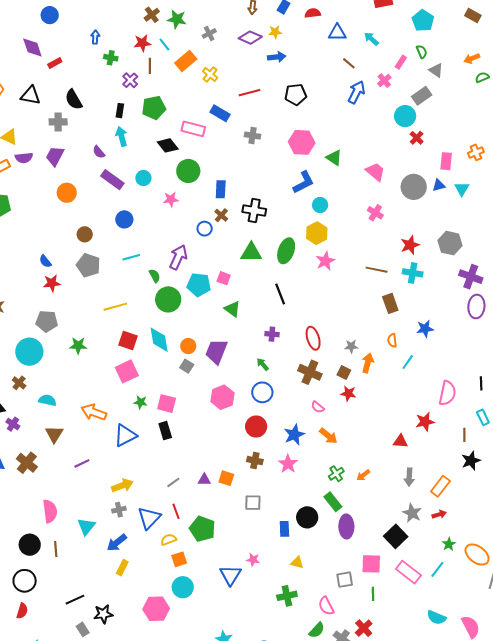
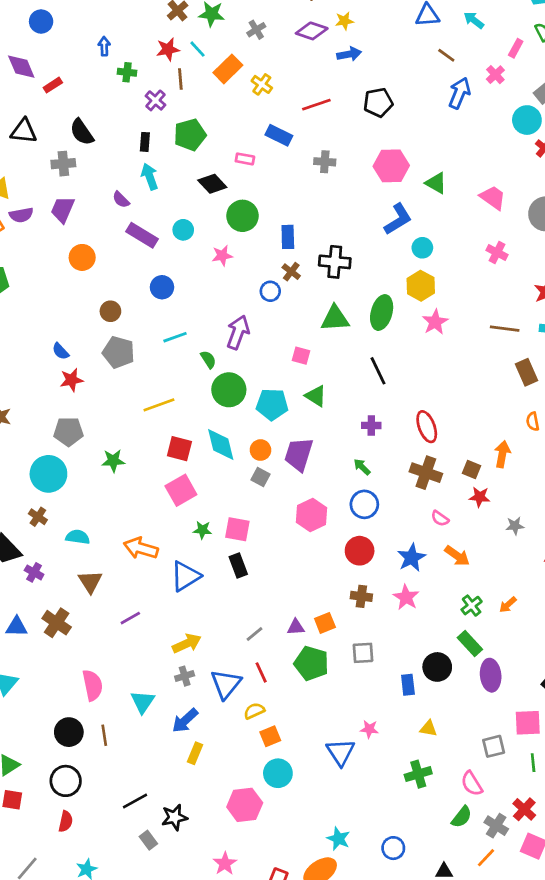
pink rectangle: (193, 129) -> (245, 159), size x0.6
cyan pentagon: (199, 285) -> (272, 404), moved
gray star: (351, 346) -> (515, 526), moved
orange square: (226, 478) -> (325, 623), turned -35
green pentagon: (202, 529) -> (311, 663), moved

